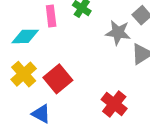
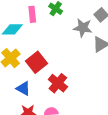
red cross: (114, 104) -> (58, 83), moved

